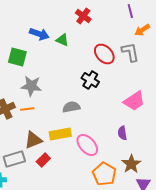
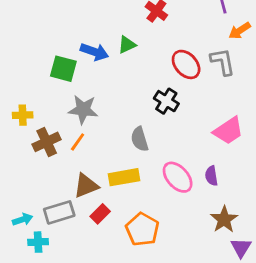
blue arrow: (39, 34) -> (94, 52), moved
green triangle: (62, 40) -> (127, 45), turned -48
gray semicircle: (71, 107) -> (140, 139), turned -96
orange line: (27, 109) -> (78, 142), turned -48
pink ellipse: (87, 145) -> (178, 177), moved
orange pentagon: (104, 174) -> (142, 229), moved

